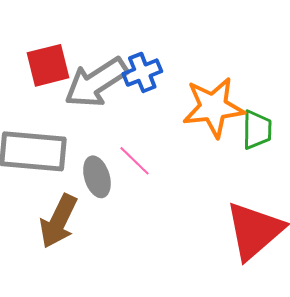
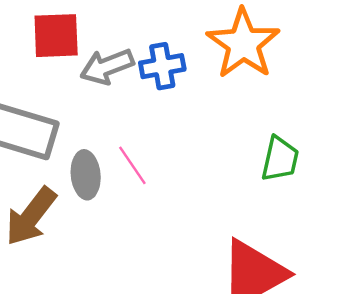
gray arrow: (96, 82) -> (107, 66), size x0.7
orange star: (213, 107) -> (243, 44), moved, turned 30

